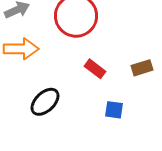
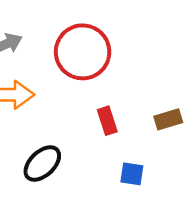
red rectangle: (95, 69) -> (107, 121), turned 35

